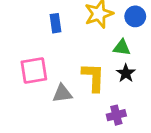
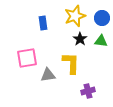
green triangle: (122, 48) -> (101, 41), moved
black star: (126, 73) -> (80, 39), moved

